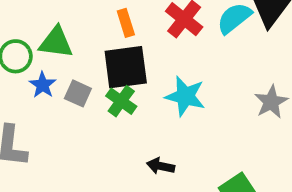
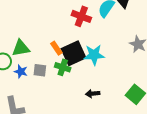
orange rectangle: (126, 23) -> (56, 48), moved
black square: (126, 67) -> (73, 53), moved

